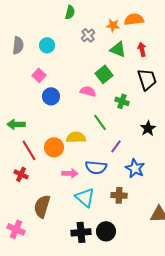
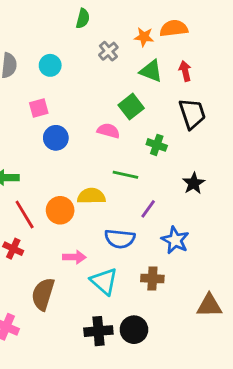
pink square: (39, 75) -> (39, 108), turned 32
green line: (100, 122) -> (125, 175), turned -42
pink arrow: (70, 173) -> (74, 257), moved

